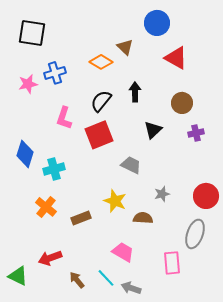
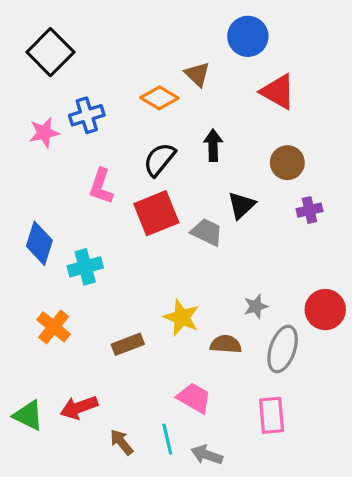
black square: (32, 33) -> (50, 52), turned 36
gray trapezoid: (131, 165) -> (207, 232), moved
orange cross: (46, 207) -> (54, 327), moved
gray ellipse: (195, 234) -> (283, 349), moved
green triangle: (18, 276) -> (28, 415), moved
cyan line: (106, 278) -> (167, 439), turned 30

